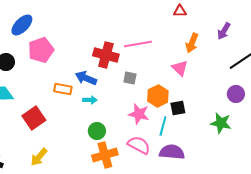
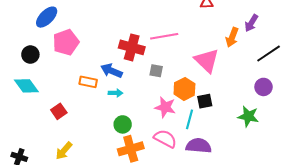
orange arrow: (192, 43) -> (232, 37), moved
pink triangle: (180, 68) -> (207, 61), size x1.5
red square: (34, 118) -> (59, 111), size x0.7

